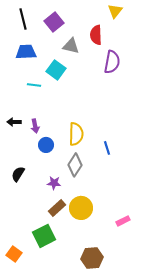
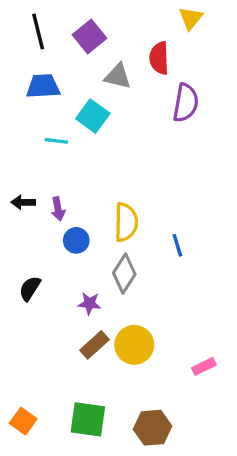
green square: (44, 236) -> (88, 419), moved, turned 35

